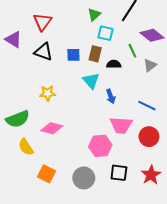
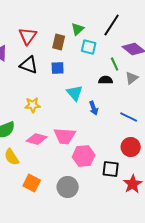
brown rectangle: (95, 54) -> (59, 42), moved
black semicircle: (114, 64) -> (106, 80), moved
pink trapezoid: (121, 125) -> (65, 136), moved
black square: (119, 173) -> (111, 169), moved

